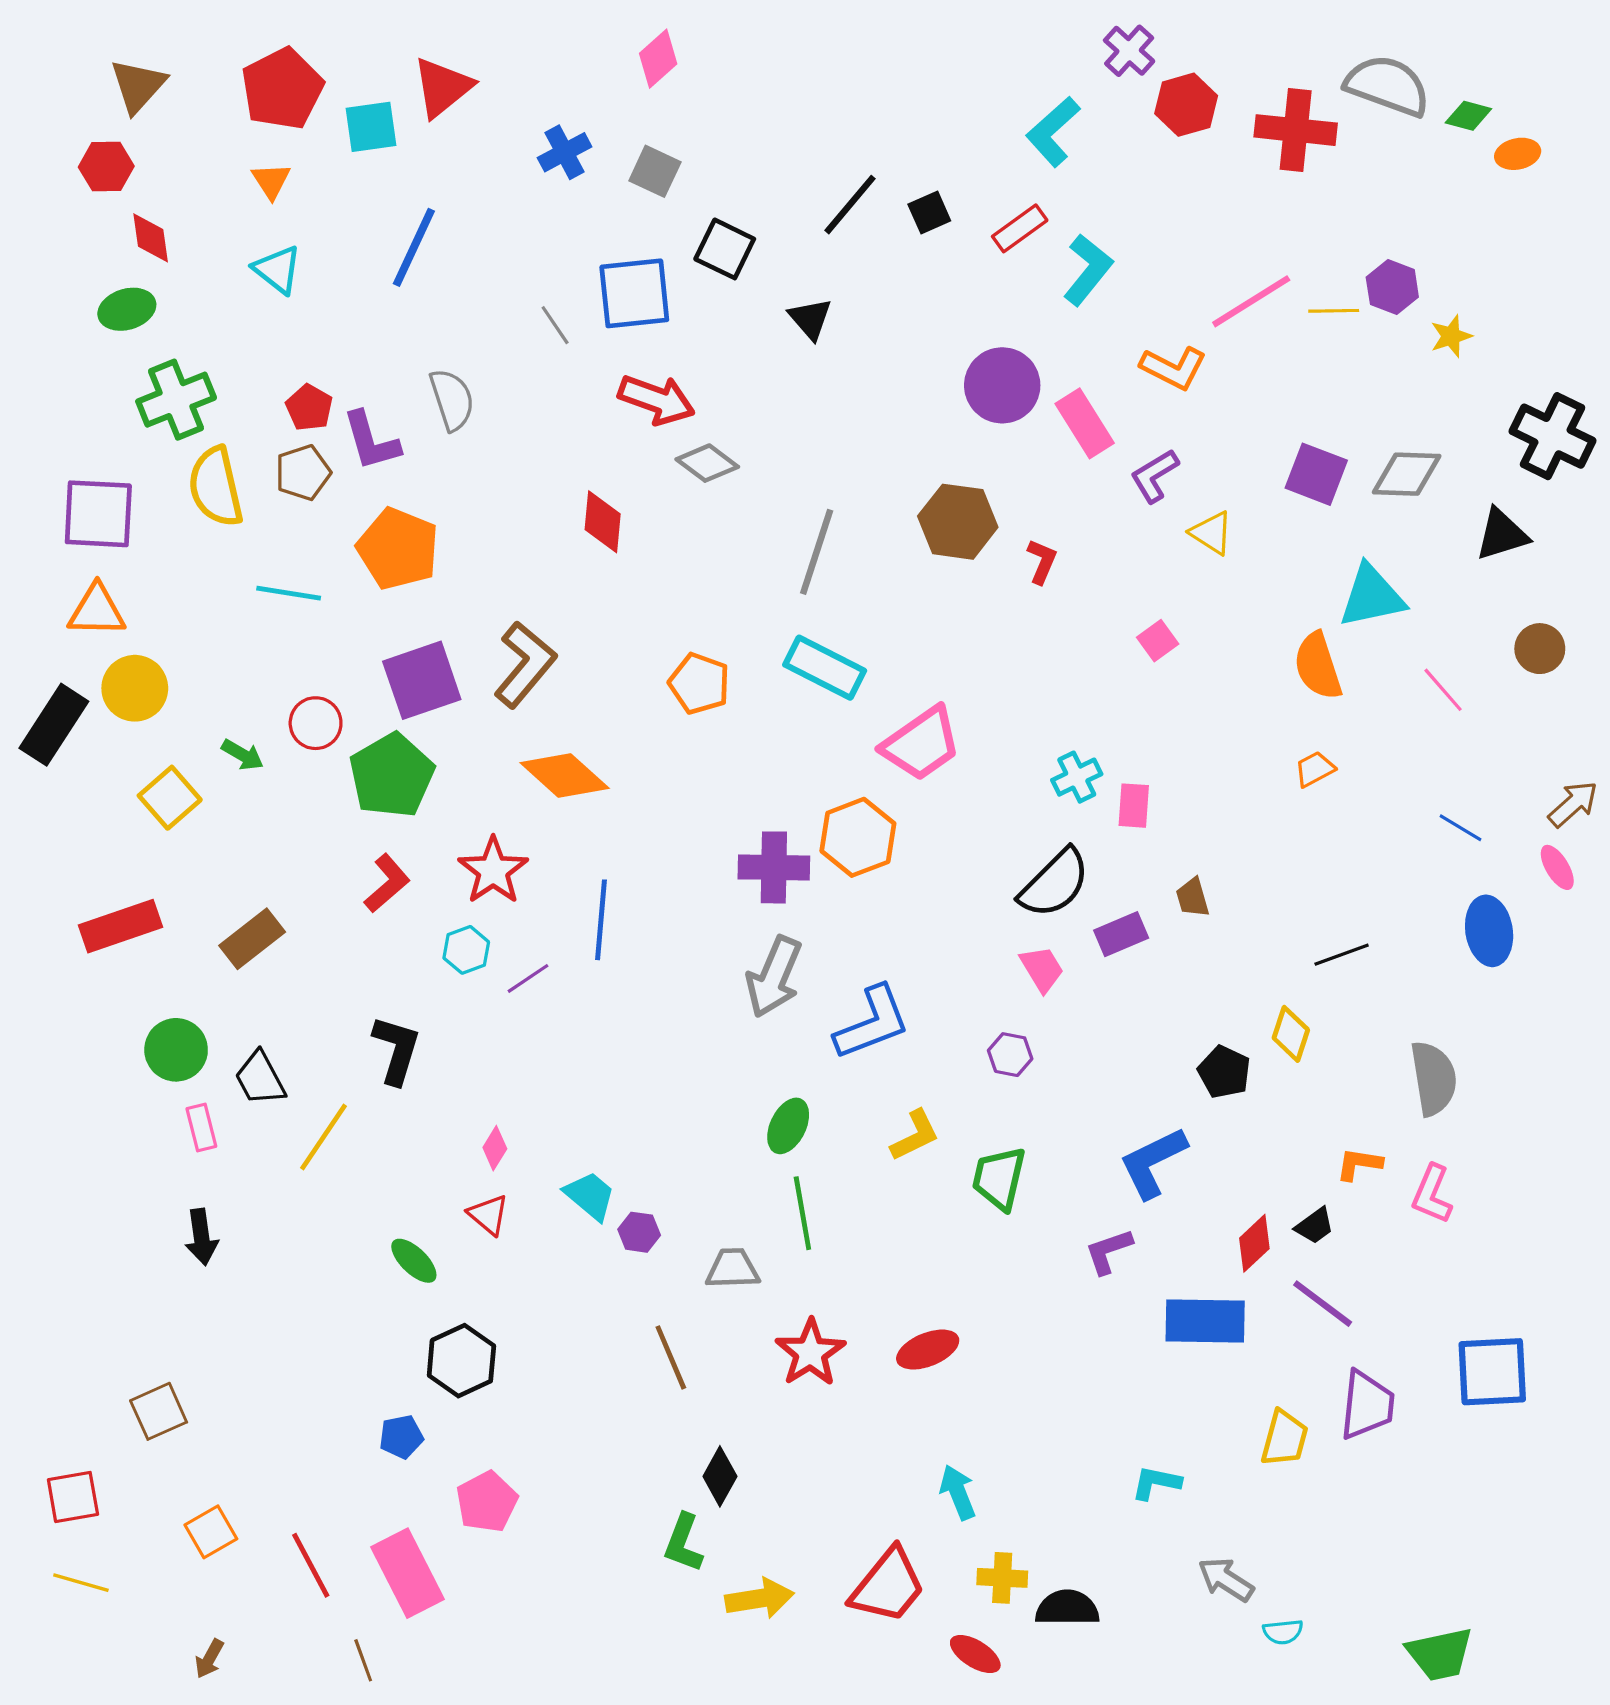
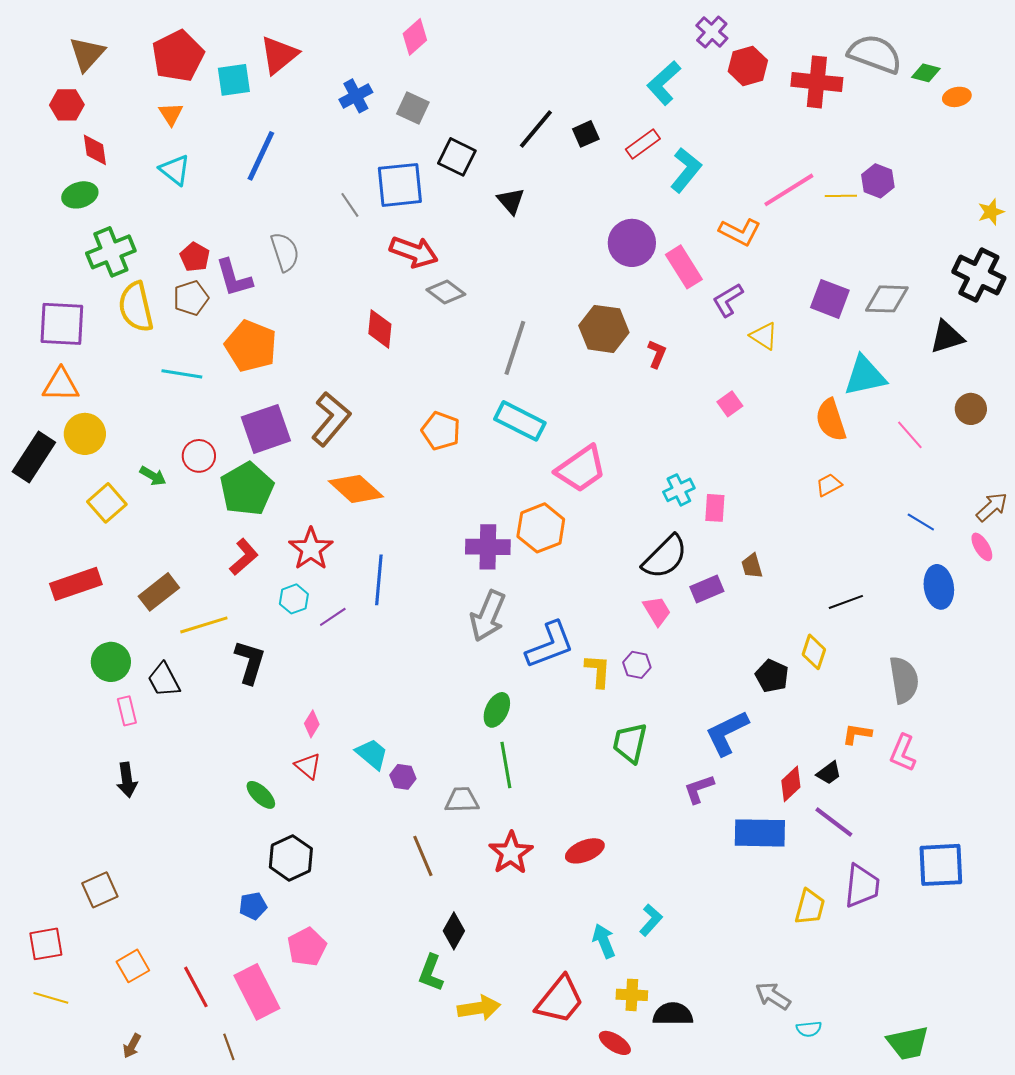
yellow star: (1451, 336) -> (991, 212), moved
yellow L-shape: (915, 1135) -> (598, 671), moved, turned -60
yellow line: (324, 1137) -> (204, 625), moved, turned 39
cyan L-shape: (1156, 1483) -> (651, 920), moved, turned 120

